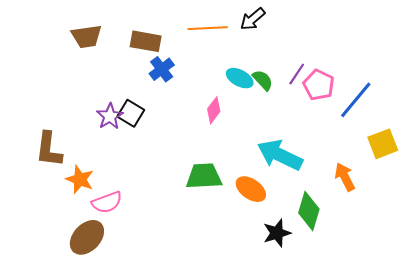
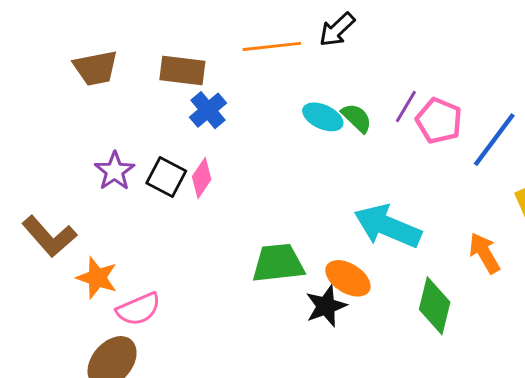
pink diamond: (214, 110) -> (202, 178), moved
purple star: (110, 116) -> (115, 171), moved
brown L-shape: (49, 149) -> (49, 236), turned -45
black star: (277, 233) -> (326, 306), moved

